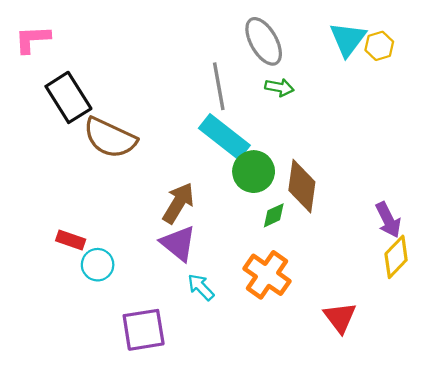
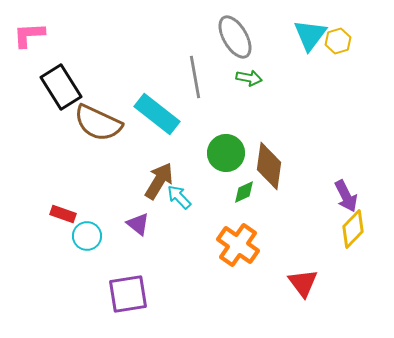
cyan rectangle: (224, 137) -> (157, 114), moved
purple triangle: (178, 243) -> (138, 224), moved, size x0.7
cyan arrow: (201, 287) -> (179, 197), moved

